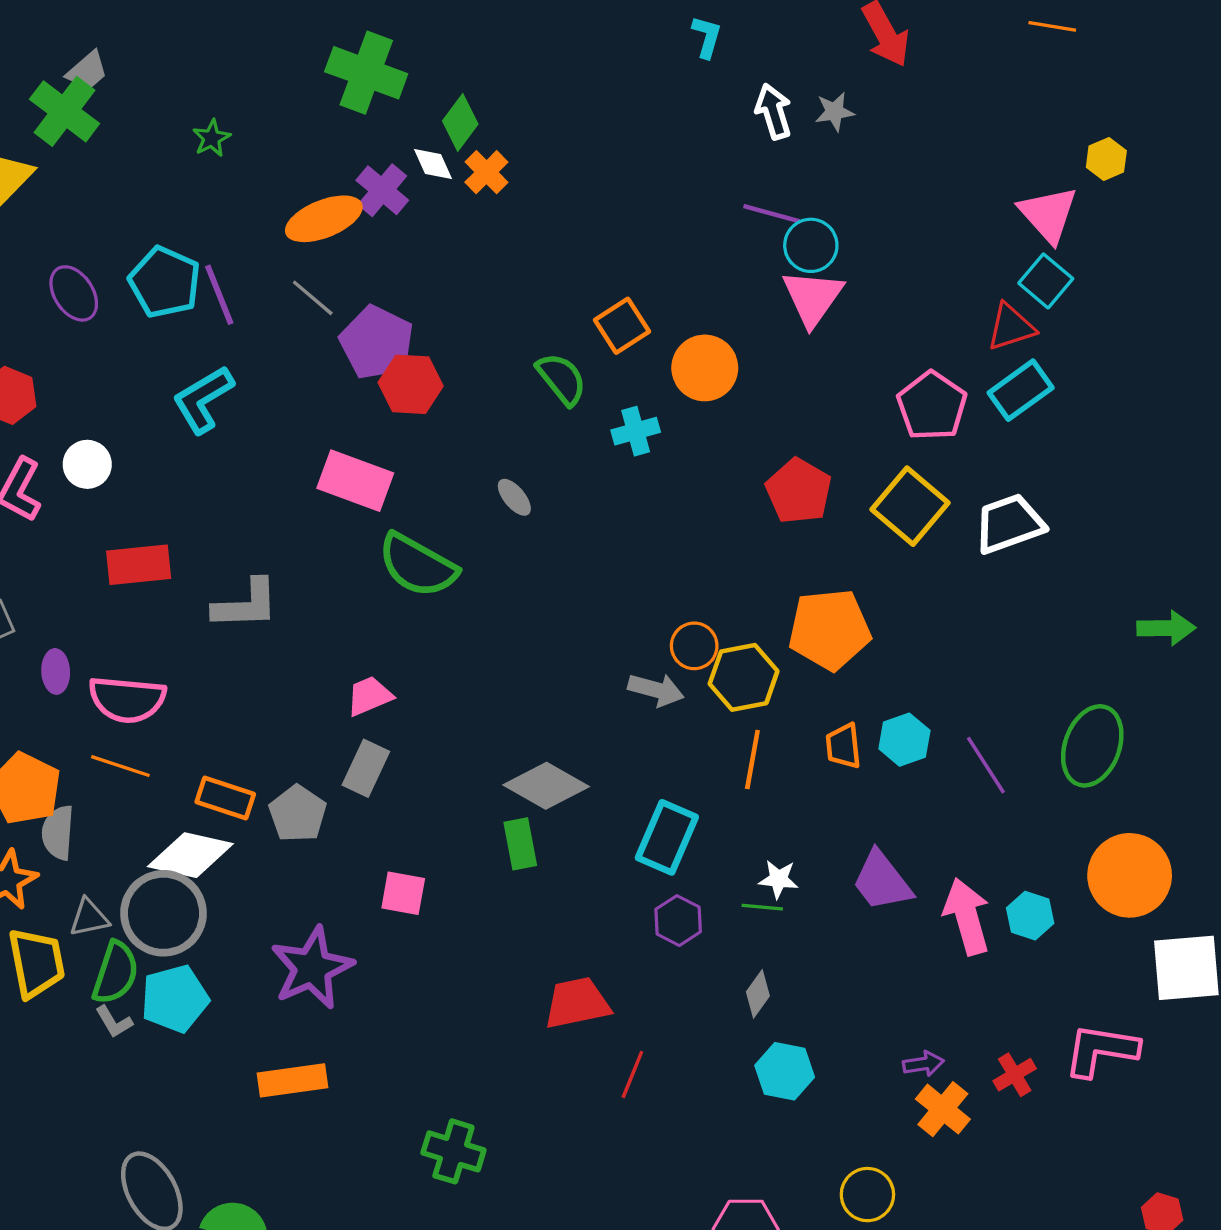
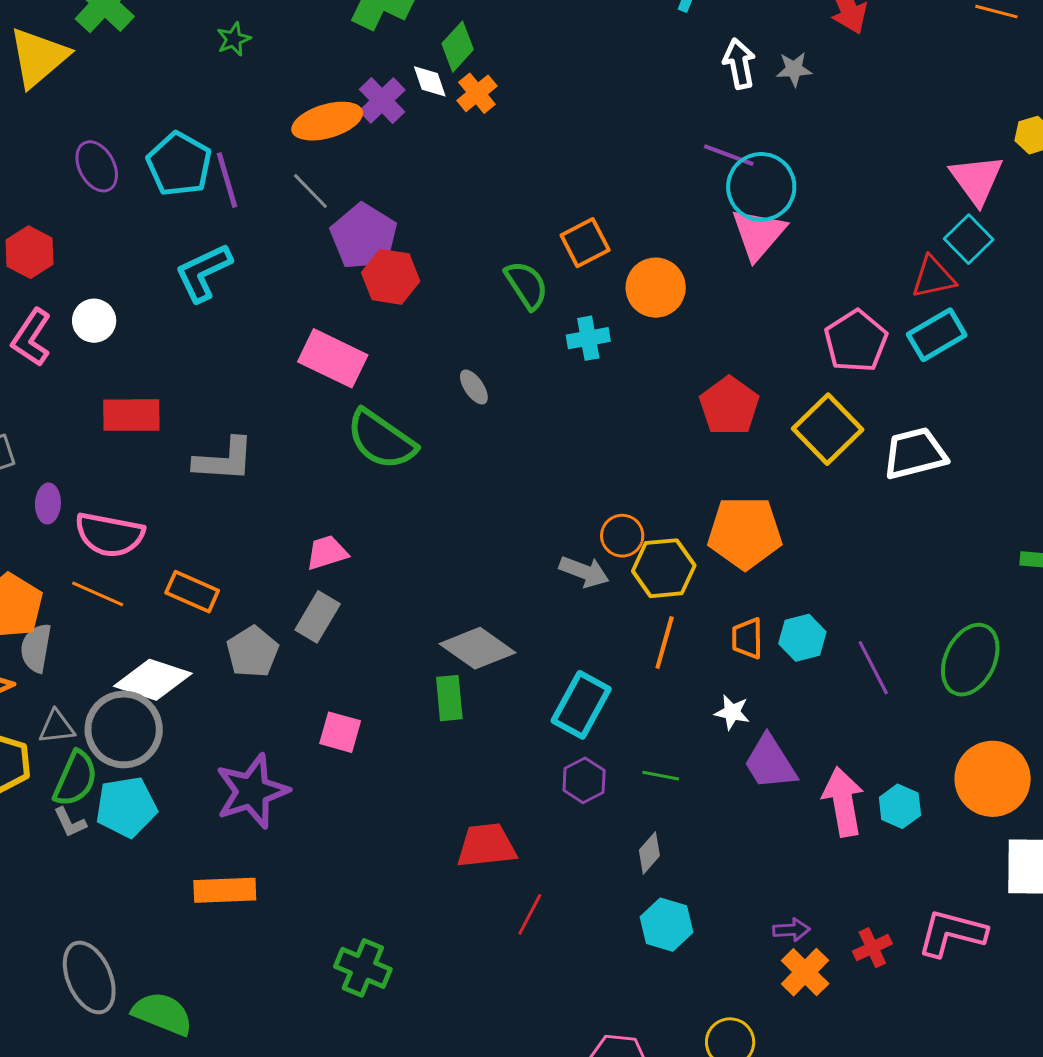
cyan circle: (811, 245) -> (761, 187), size x1.4
orange rectangle: (225, 798) -> (192, 592), moved
white star: (779, 879) -> (732, 712), moved

